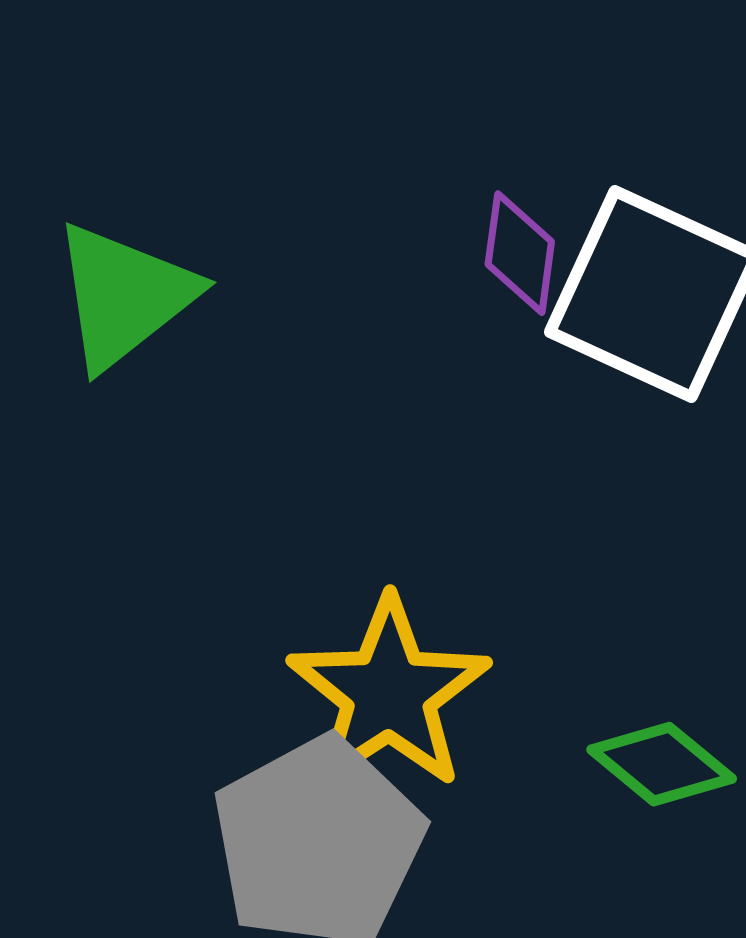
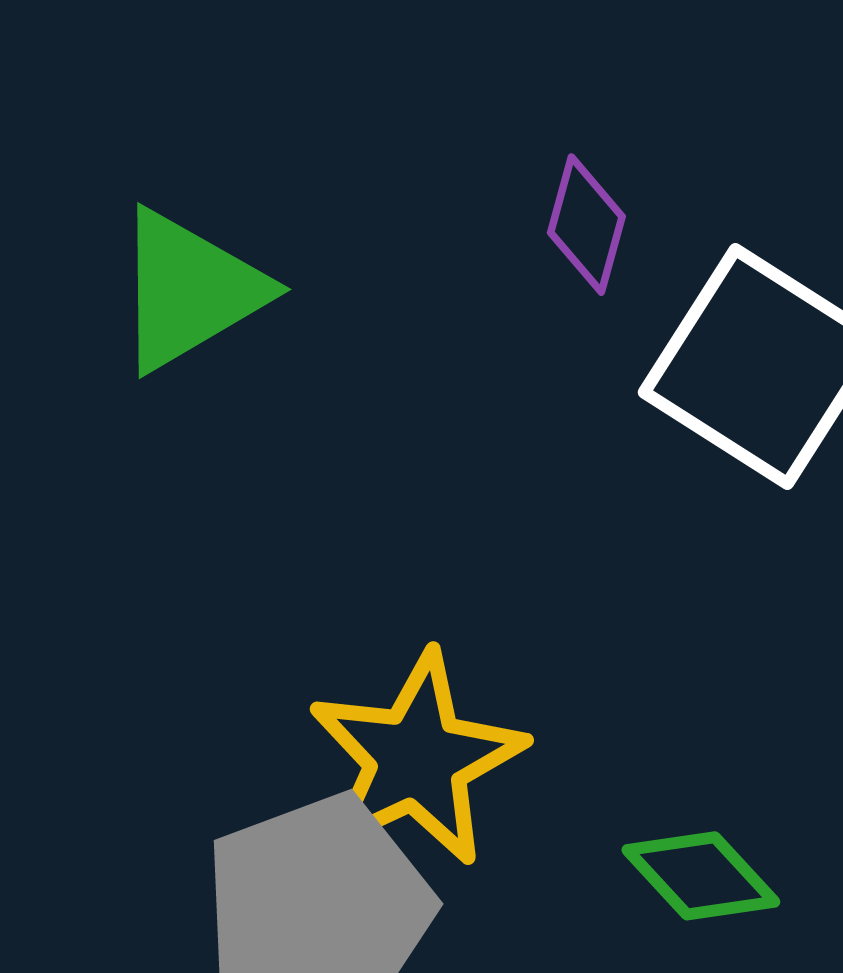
purple diamond: (520, 253) -> (586, 225), moved

